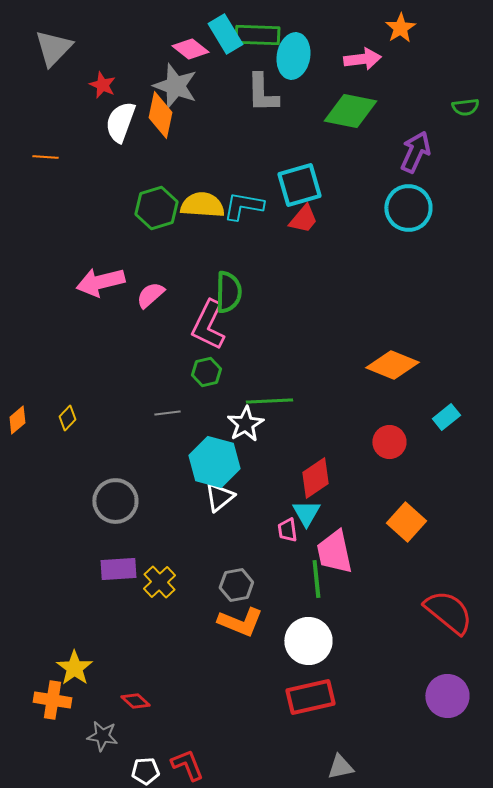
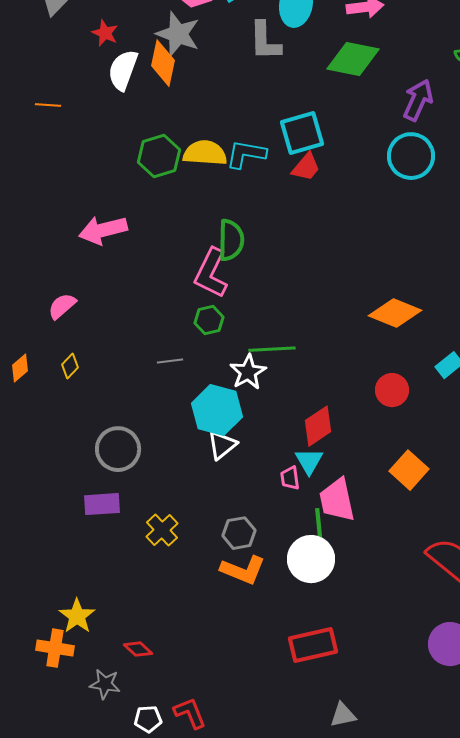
pink semicircle: (150, 295) -> (62, 306), moved
purple rectangle: (118, 569) -> (102, 504), moved
white circle: (308, 641) -> (311, 559), moved

